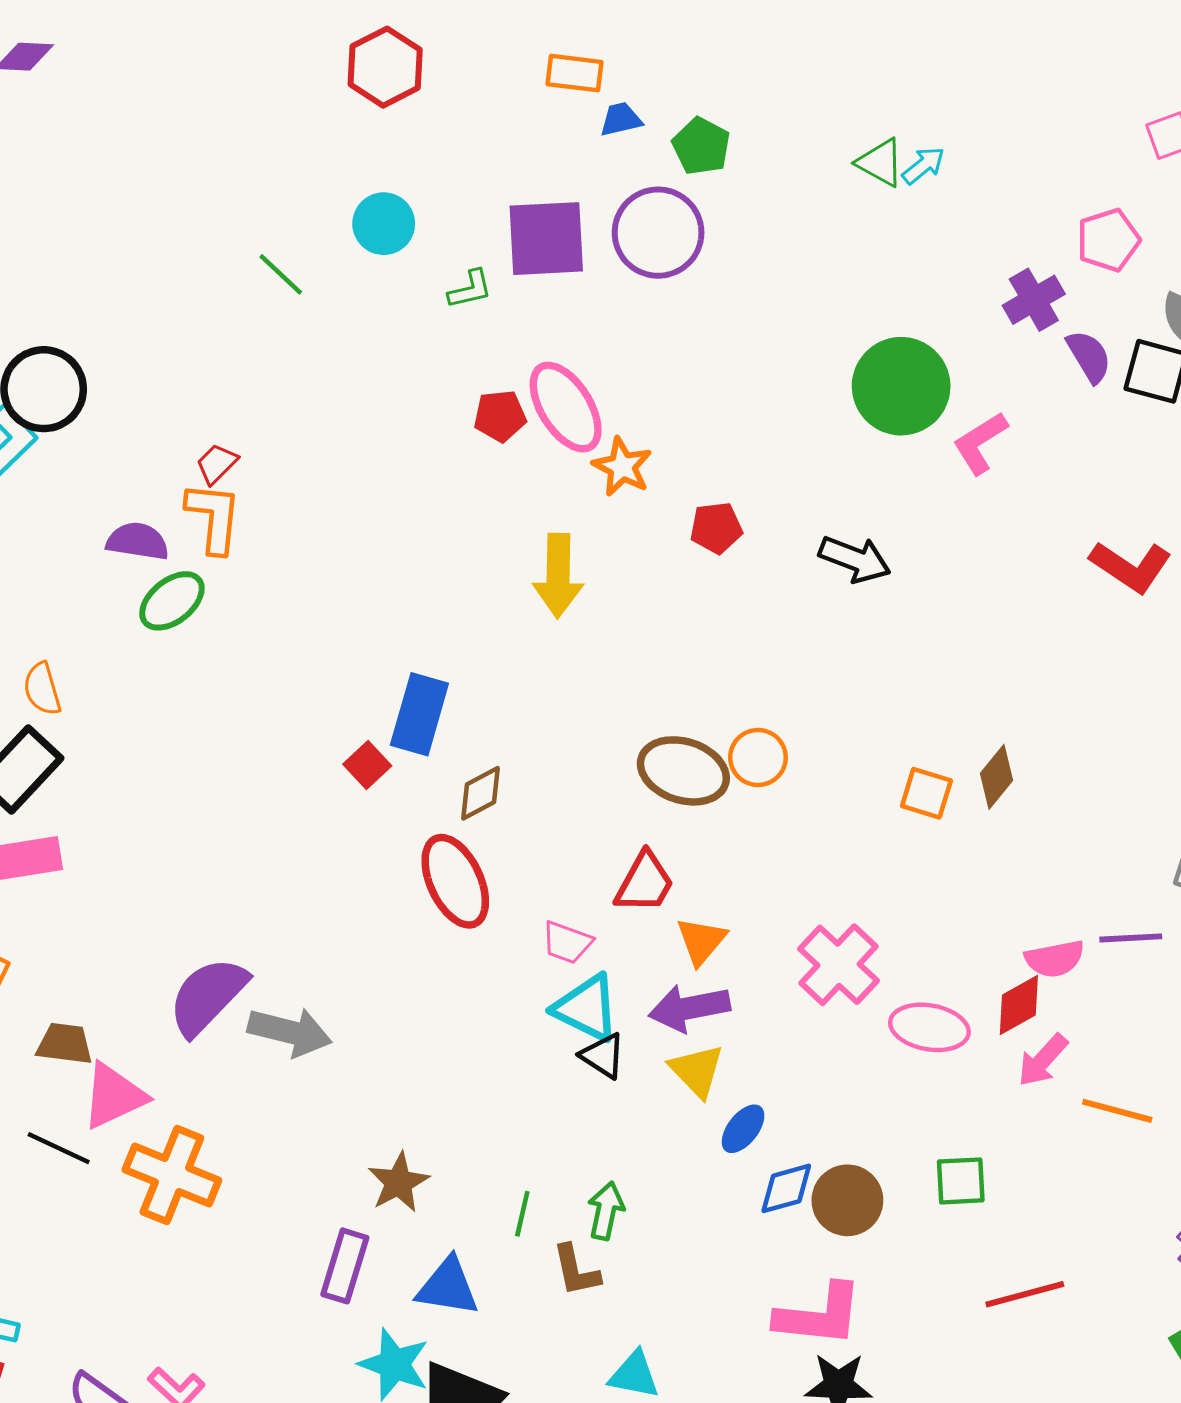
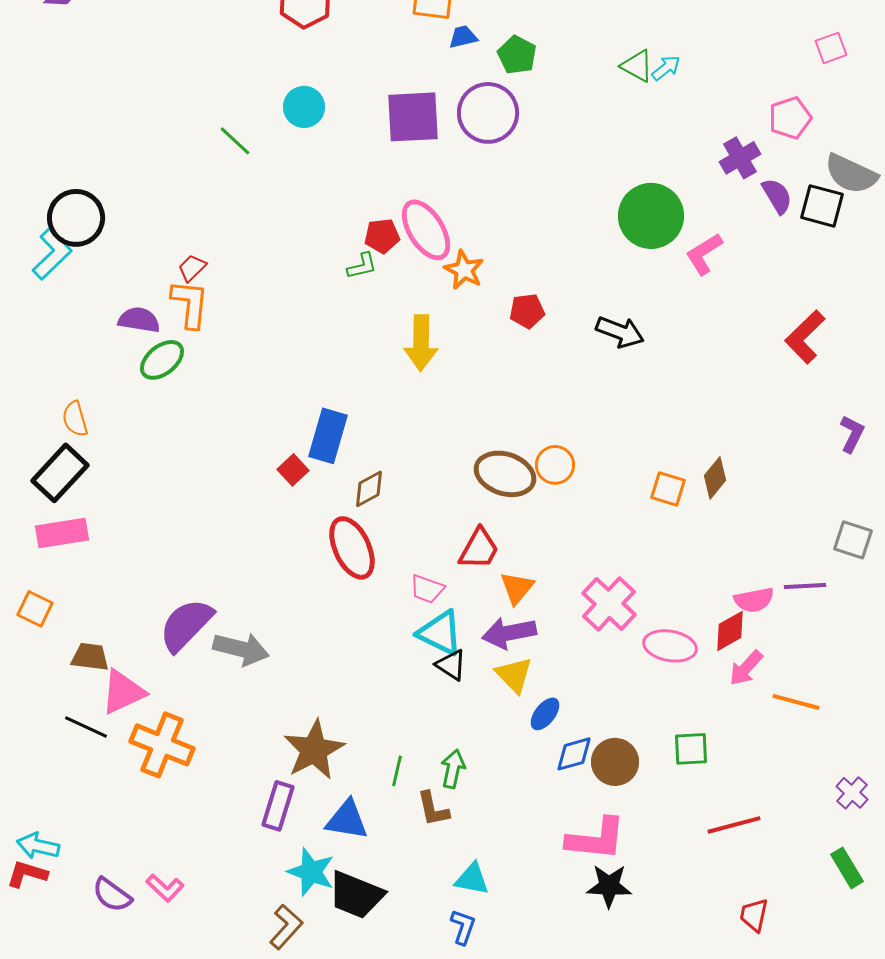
green L-shape: (470, 289) -> (362, 266), moved
red L-shape: (1131, 567) -> (805, 337), turned 102
brown star: (399, 1182) -> (314, 750), size x1.5

